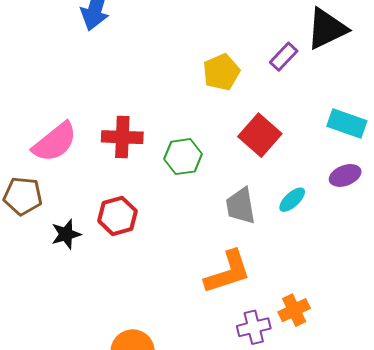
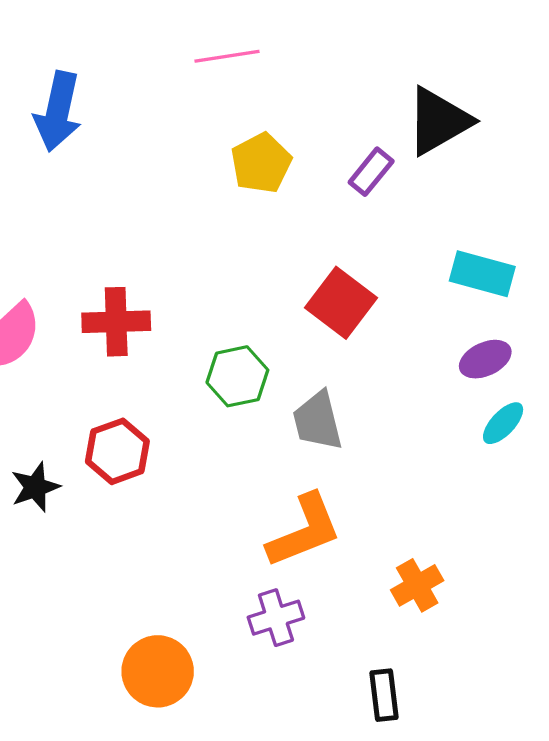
yellow pentagon: (221, 72) -> (261, 163), moved
green hexagon: (183, 157) -> (237, 376), moved
cyan ellipse: (292, 200) -> (503, 423), moved
purple cross: (254, 327) -> (276, 618), moved

